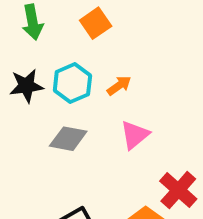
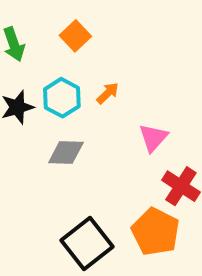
pink triangle: (135, 135) -> (153, 138), moved

